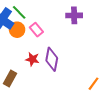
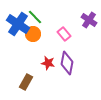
purple cross: (74, 15) -> (89, 20), turned 35
pink rectangle: (36, 30) -> (64, 34), moved

